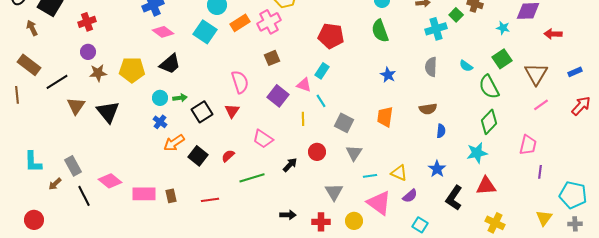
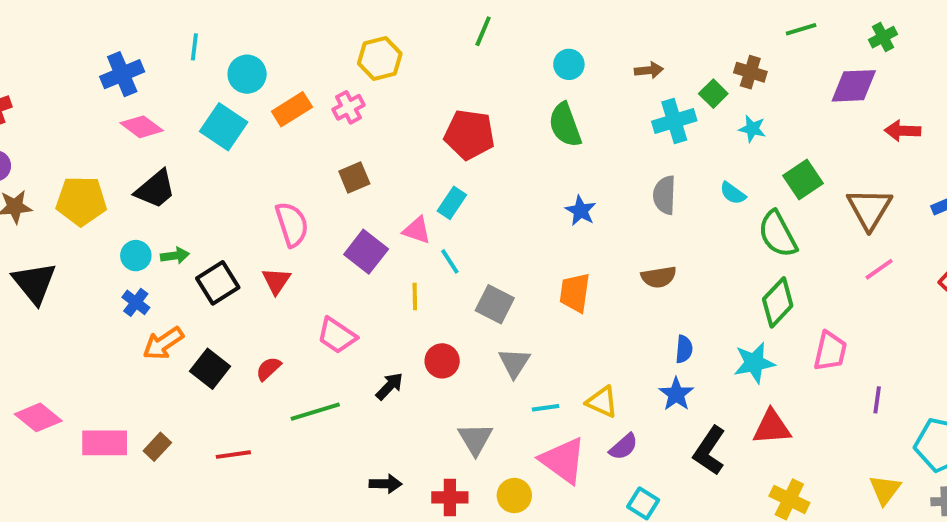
pink cross: (269, 22) -> (348, 107), size x0.7
cyan star: (503, 28) -> (752, 129), moved
blue semicircle: (441, 131) -> (684, 349), moved
pink trapezoid: (528, 145) -> (830, 351), moved
brown rectangle: (171, 196) -> (157, 447), turned 56

